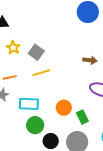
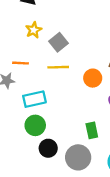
cyan rectangle: (29, 104) -> (34, 99), turned -30
orange circle: (64, 108) -> (93, 78), moved

